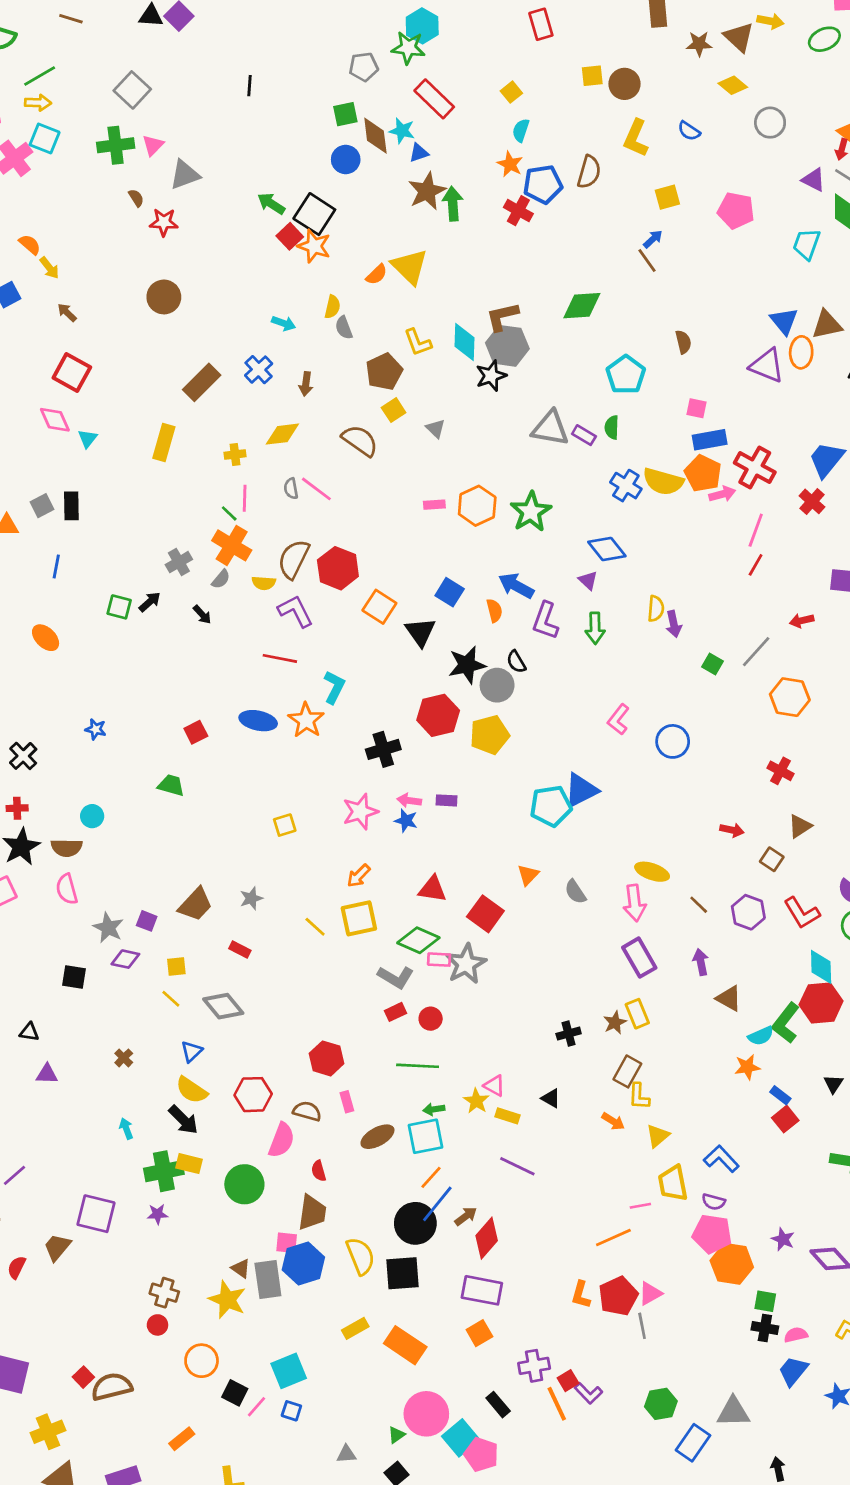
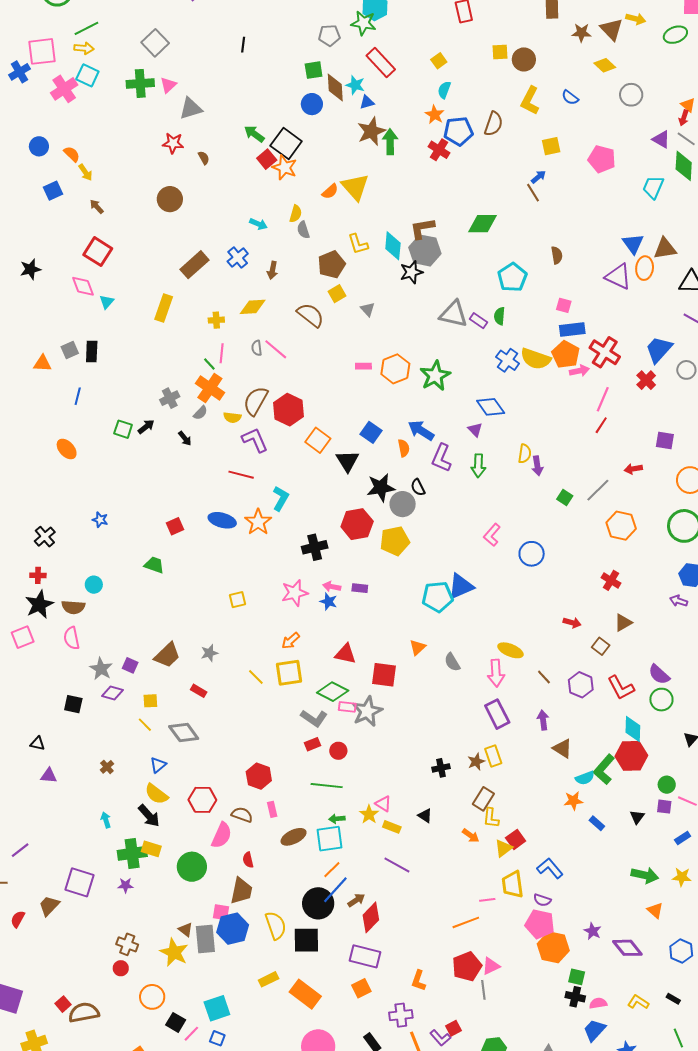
brown semicircle: (136, 198) -> (204, 158), moved
red square: (485, 914) -> (384, 675), turned -32
red square: (785, 1119) -> (516, 839), moved
orange L-shape: (581, 1295) -> (419, 980), moved
red square: (568, 1381) -> (454, 1028), moved

